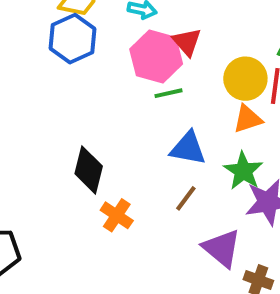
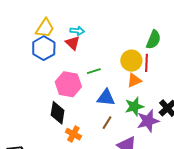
red triangle: (187, 42) -> (73, 43), moved
pink hexagon: (156, 56) -> (68, 84), moved
green star: (243, 171) -> (134, 106), turned 30

